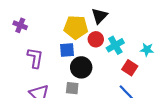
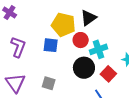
black circle: (81, 67) -> (84, 68), moved

